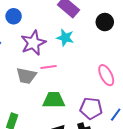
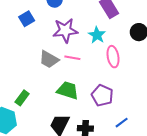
pink ellipse: (106, 75) -> (113, 57), moved
purple pentagon: (91, 108) -> (102, 95), moved

